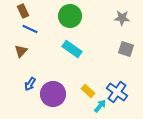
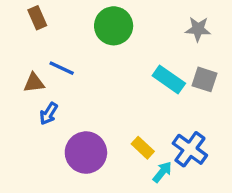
blue line: (30, 29) -> (62, 68), moved
cyan rectangle: (72, 49) -> (169, 79), moved
brown triangle: (21, 51) -> (34, 83), turned 40
blue arrow: (30, 84) -> (49, 114), moved

